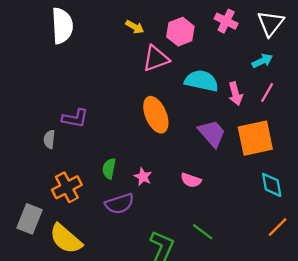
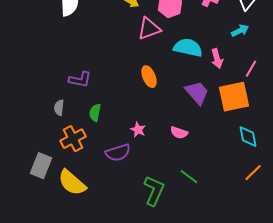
pink line: (267, 92) -> (251, 69), moved
orange ellipse: (156, 115) -> (149, 77), size x0.7
gray semicircle: (49, 139) -> (59, 108), moved
green semicircle: (109, 169) -> (95, 113), moved

